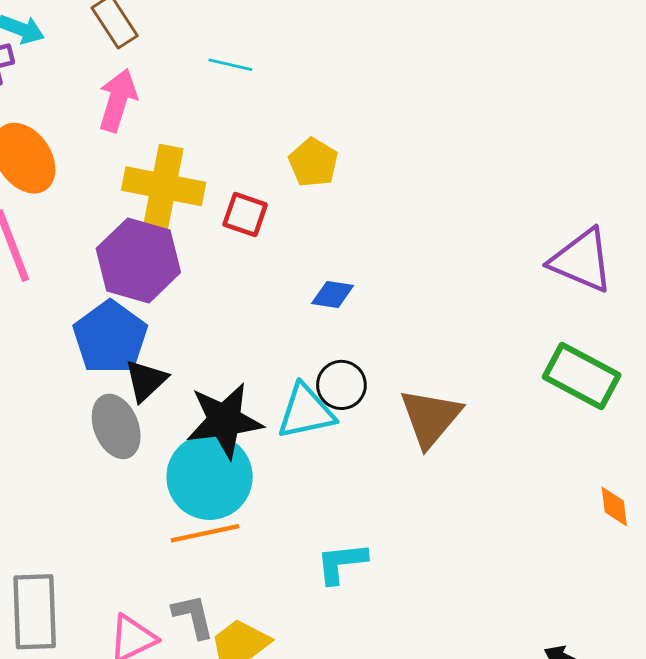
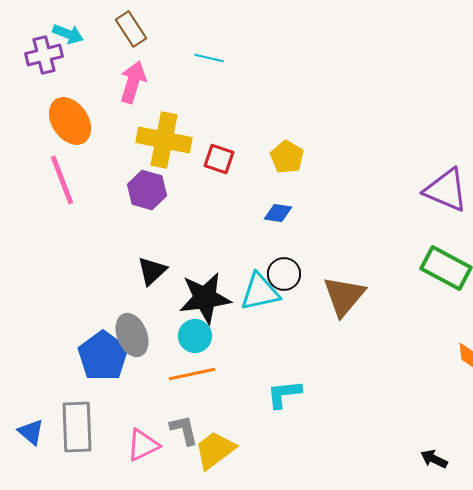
yellow pentagon: (313, 163) -> (287, 157), moved
purple hexagon: (138, 260) -> (147, 190), size x0.7
blue pentagon: (110, 338) -> (103, 356), moved
gray ellipse: (116, 426) -> (132, 335), moved
cyan circle: (210, 477) -> (195, 336), size x0.6

